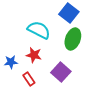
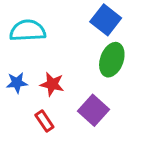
cyan semicircle: (39, 30) -> (28, 31), moved, turned -30
blue star: (11, 62) -> (17, 83), moved

